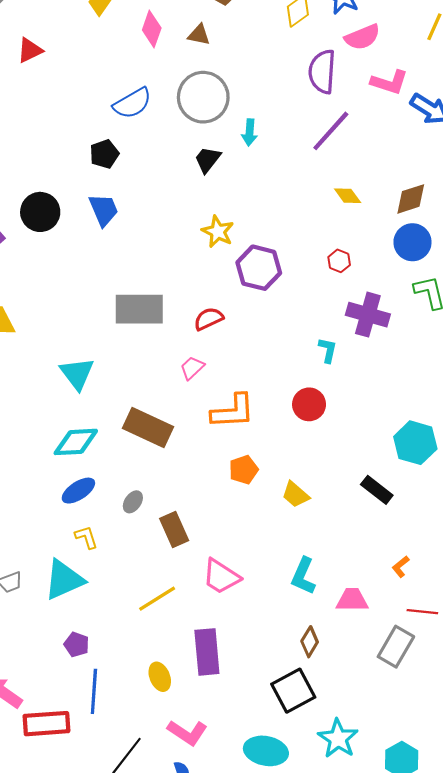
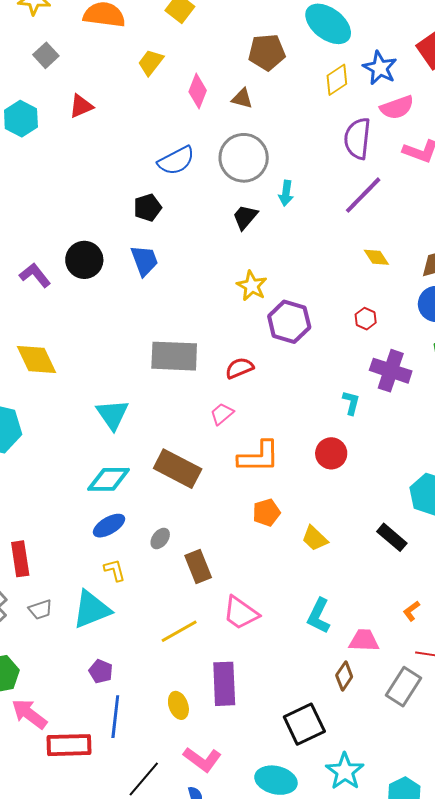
brown diamond: (310, 642) -> (344, 676), moved

